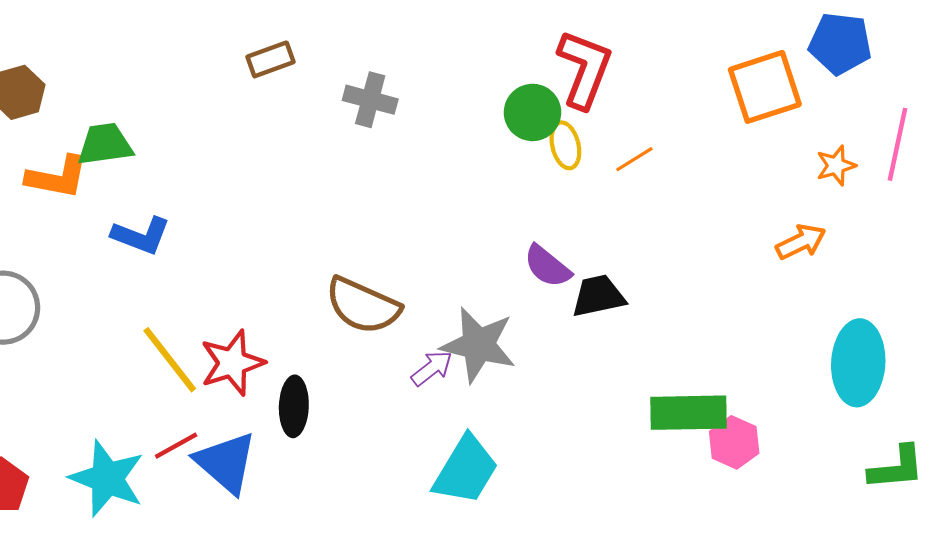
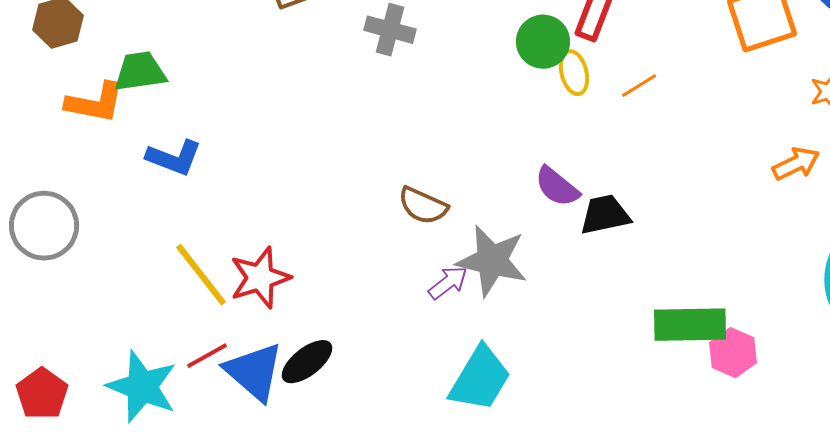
brown semicircle: (363, 306) -> (423, 206), moved, size x0.7
black ellipse: (294, 406) -> (307, 362), moved, turned 50

